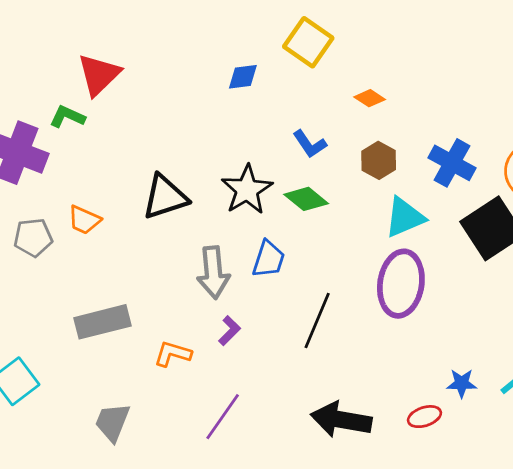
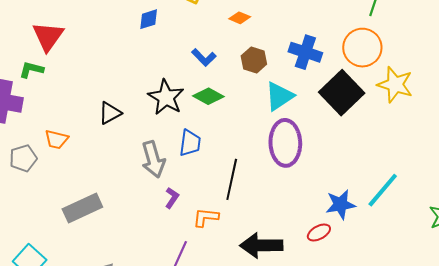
black triangle: (165, 197) -> (110, 113), size x0.7
orange L-shape: (173, 354) -> (206, 217), moved
blue star: (462, 383) -> (341, 204), size x1.4

